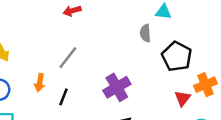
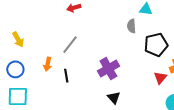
black pentagon: (177, 56) -> (156, 45), turned 30
black line: (63, 97) -> (66, 76), turned -32

